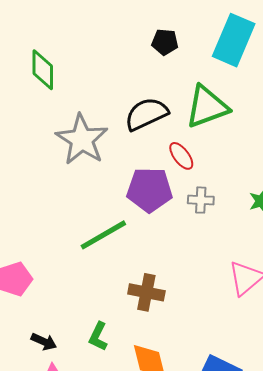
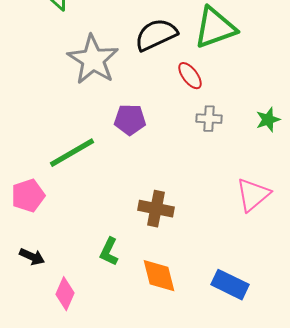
purple pentagon: (149, 190) -> (130, 120), moved, size x0.7
green line: (103, 235) -> (72, 153), moved
black arrow: (44, 342) -> (32, 257), moved

